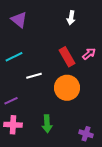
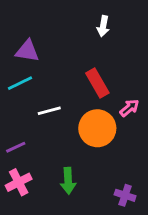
purple triangle: (19, 20) -> (27, 51), moved, turned -30
pink arrow: (89, 54) -> (129, 108), moved
pink cross: (13, 125) -> (19, 182), turned -30

